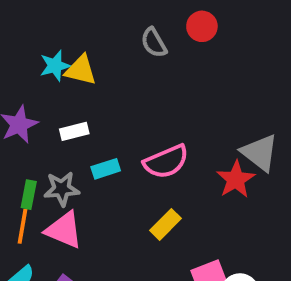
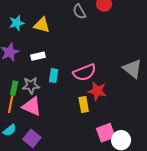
cyan star: (55, 66) -> (17, 23), moved
cyan rectangle: (106, 169) -> (54, 76), turned -64
red star: (236, 179) -> (97, 91), moved, turned -30
yellow rectangle: (166, 224) -> (84, 104), turned -56

